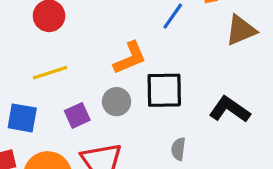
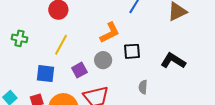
yellow line: (50, 73) -> (61, 45), turned -40
black square: (164, 90) -> (132, 51), size x0.7

